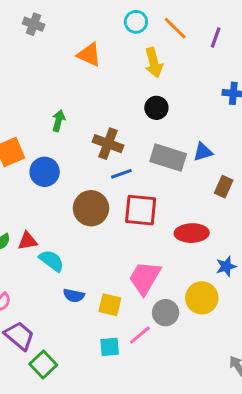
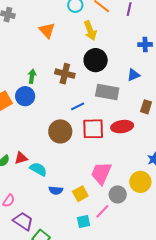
orange triangle: (89, 55) -> (47, 30), turned 30
black circle: (156, 108) -> (96, 60), size x1.5
brown cross: (108, 144) -> (65, 74), moved
blue triangle: (203, 152) -> (133, 75), moved
blue circle: (45, 172) -> (25, 96), moved
red ellipse: (192, 233) -> (122, 127), moved
yellow square: (110, 305) -> (80, 194), turned -35

